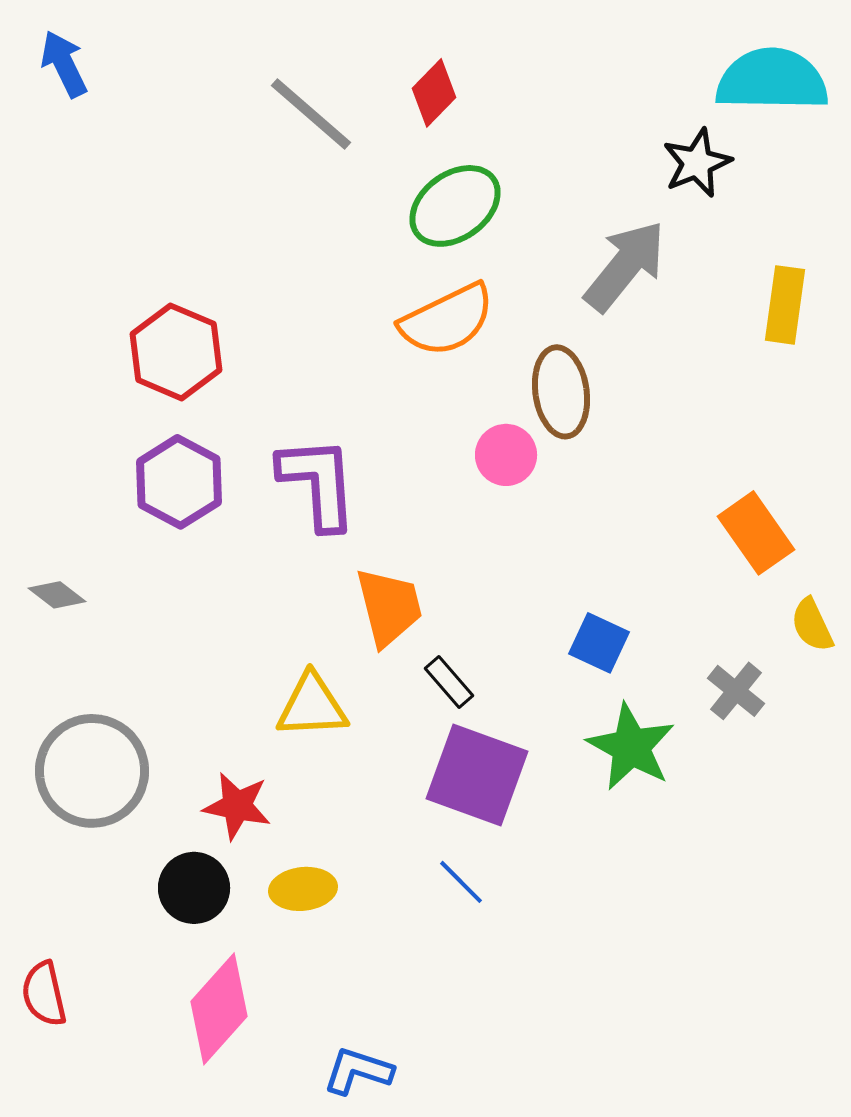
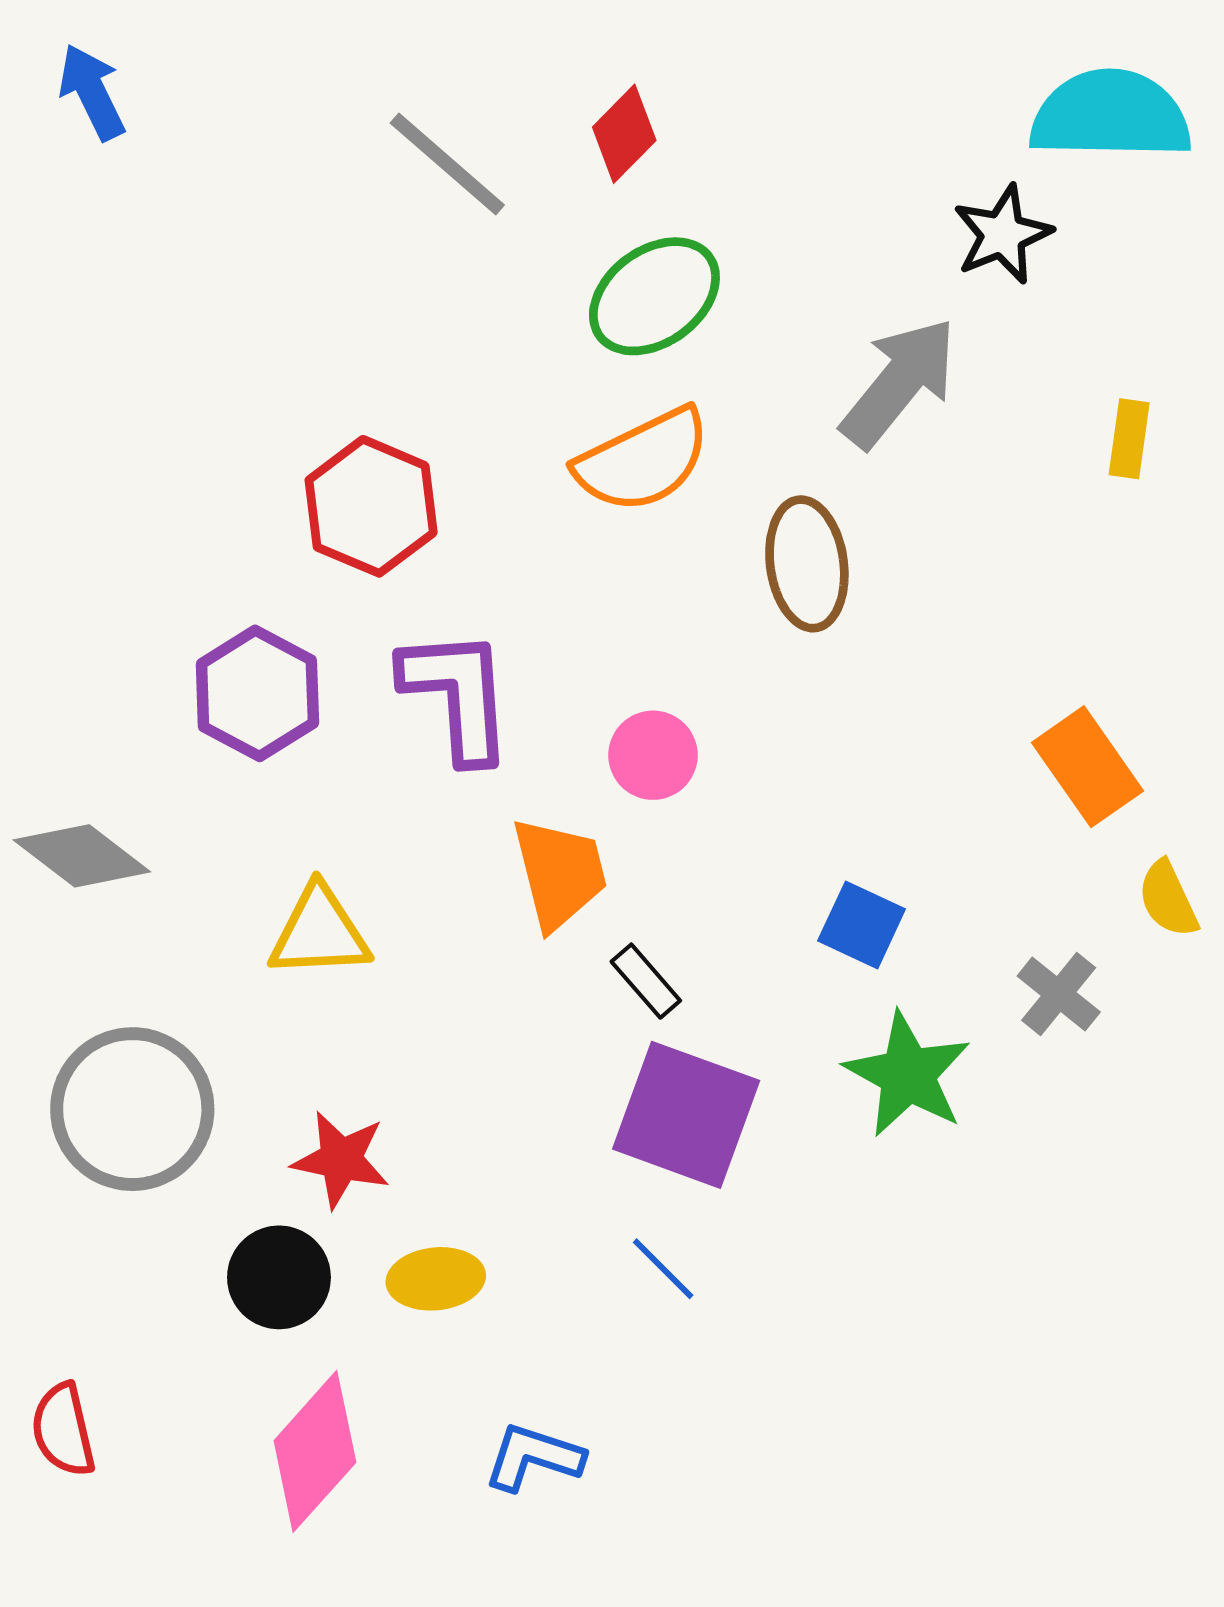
yellow rectangle: (785, 305) -> (1129, 439), size x0.7
red hexagon: (176, 352) -> (371, 506), moved
pink circle: (506, 455) -> (653, 755), moved
gray diamond: (57, 595) -> (82, 856), size x1.6
yellow triangle: (312, 706) -> (319, 932), moved
blue L-shape: (358, 1071) -> (534, 1457), moved

